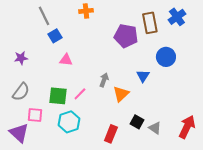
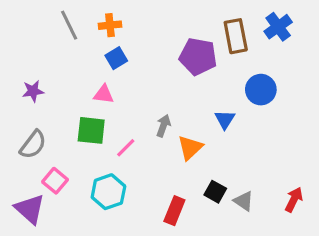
orange cross: (86, 11) -> (110, 25), moved
blue square: (55, 36) -> (116, 58), moved
green square: (58, 96) -> (91, 130), moved
pink square: (35, 115) -> (55, 181), turned 35
red arrow: (187, 127) -> (294, 200), size x0.7

